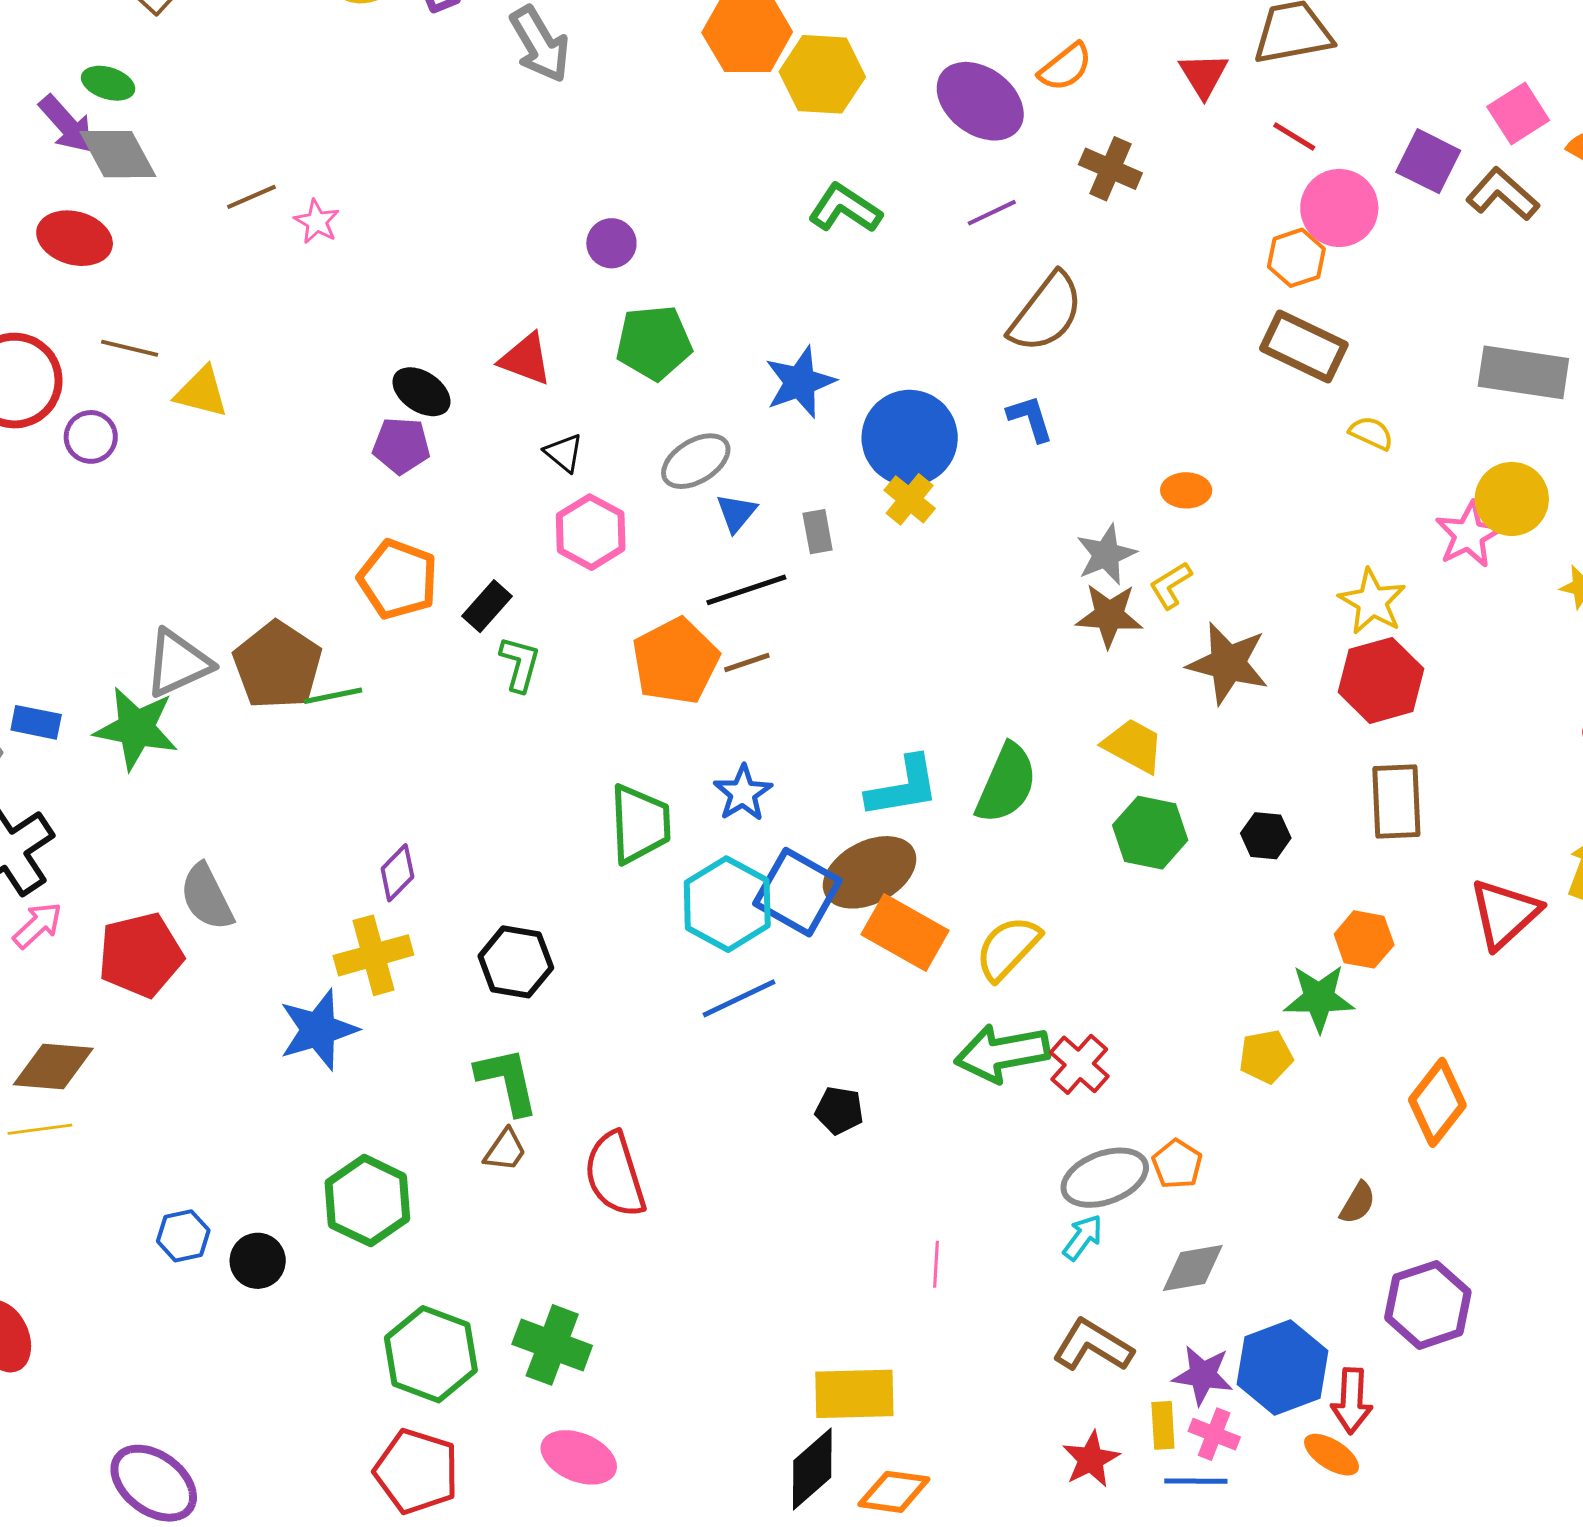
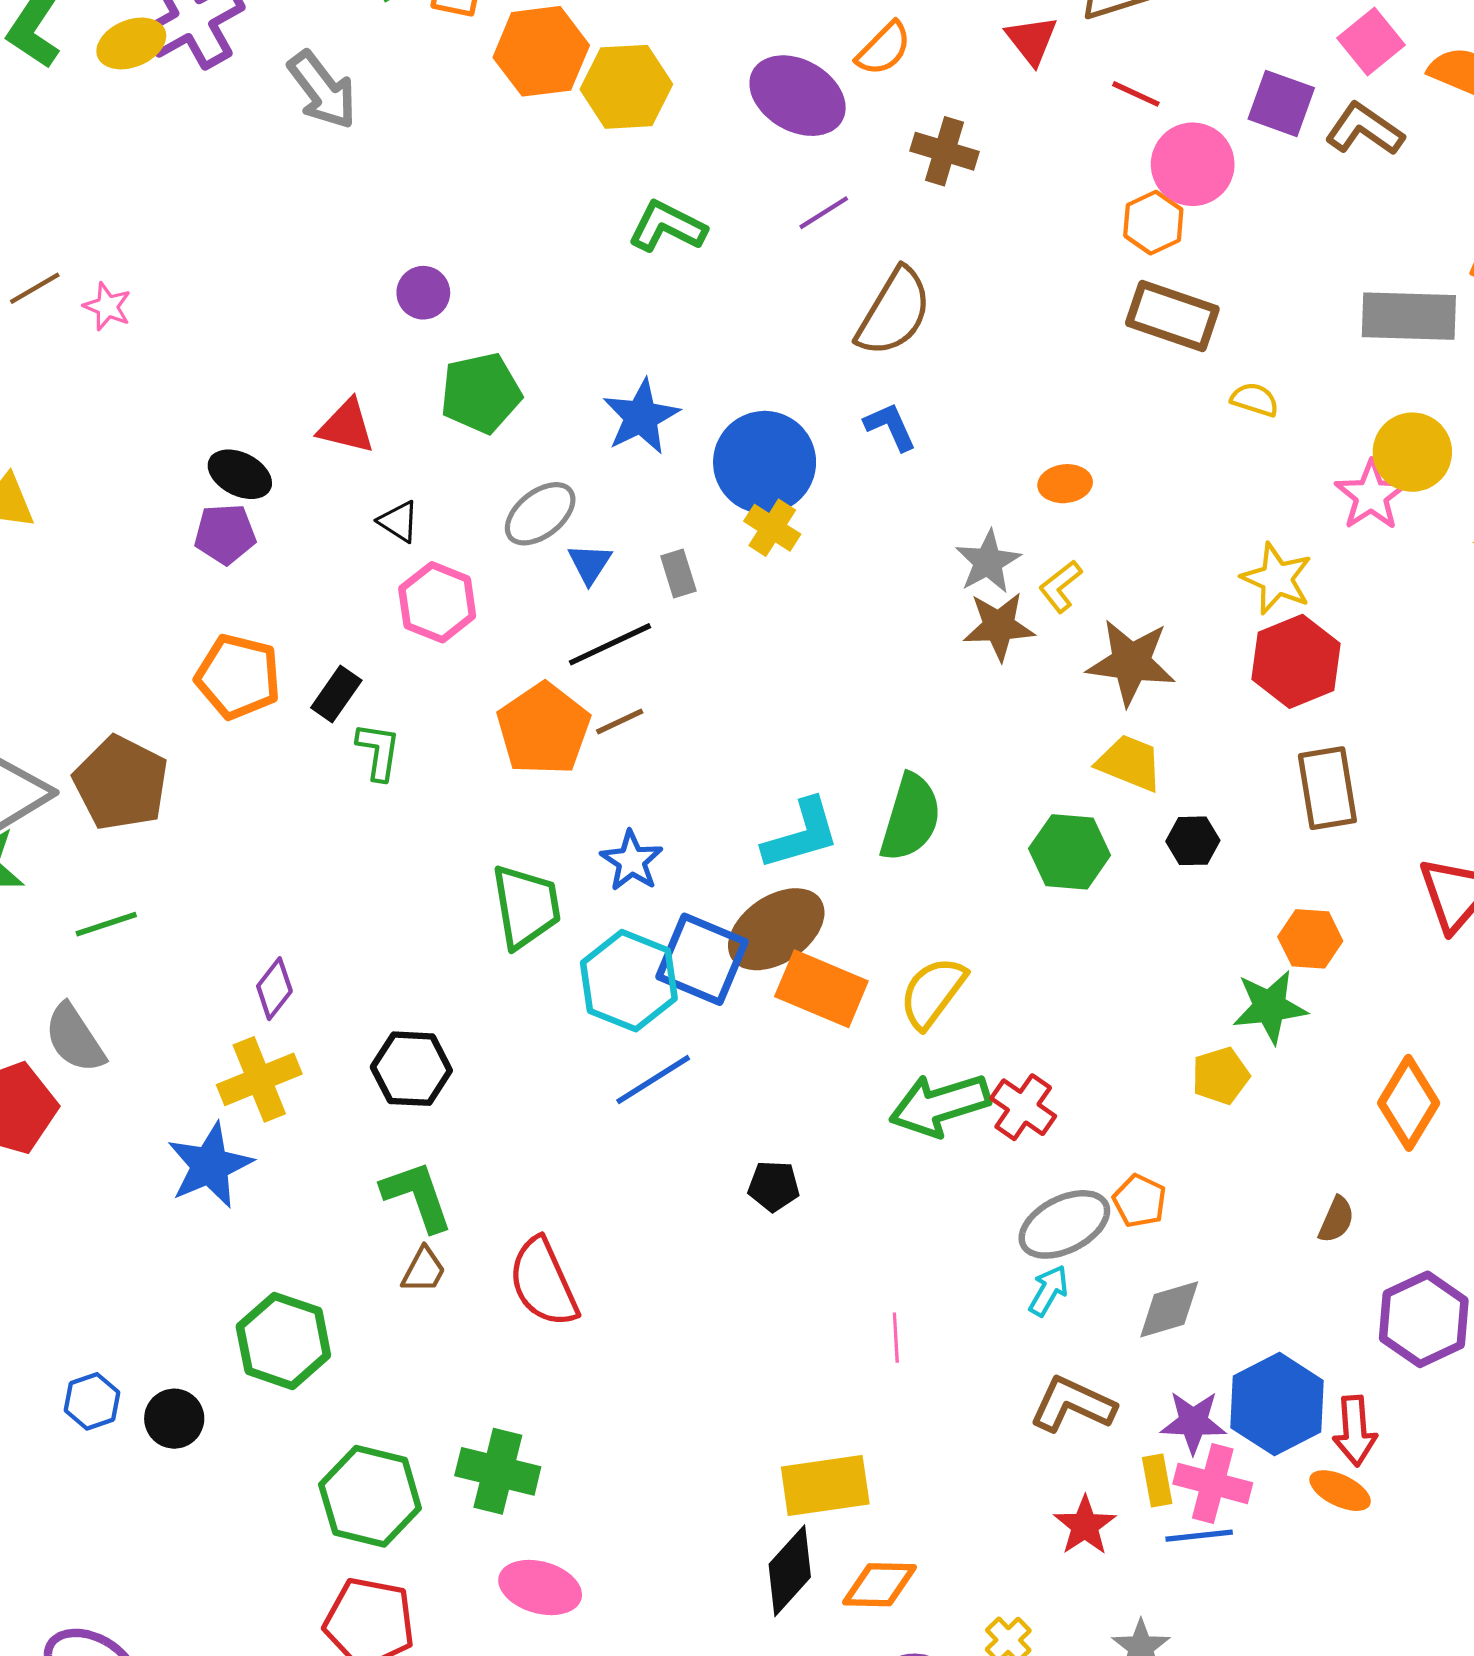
green line: (333, 696) -> (106, 924), moved
yellow trapezoid: (1133, 746) -> (1130, 763), moved
pink cross: (1214, 1434) -> (1213, 1483), size x1.4

